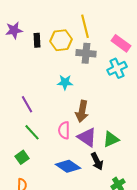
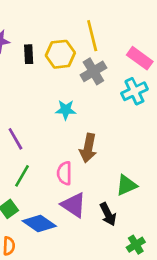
gray cross: (86, 53) -> (93, 71), turned -36
green line: (32, 132) -> (22, 176), turned 72
purple triangle: (87, 137) -> (74, 205), moved
blue diamond: (68, 166) -> (39, 223), moved

